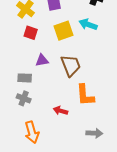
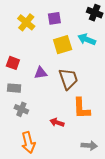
red square: (31, 33) -> (13, 63), moved
gray rectangle: (25, 78) -> (14, 88), moved

